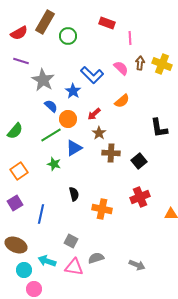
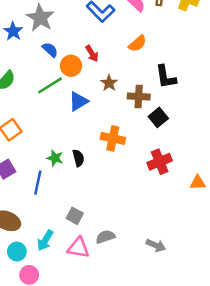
blue star: (73, 91) -> (13, 31), moved
red arrow: (94, 114) -> (92, 53), moved, turned -80
black L-shape: (159, 128) -> (166, 77), moved
brown cross: (111, 153) -> (139, 97), moved
green star: (54, 164) -> (55, 158), moved
orange cross: (102, 209) -> (113, 138), moved
cyan arrow: (47, 261) -> (45, 240), turned -78

